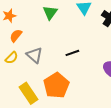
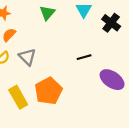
black line: (72, 53) -> (84, 57), moved

